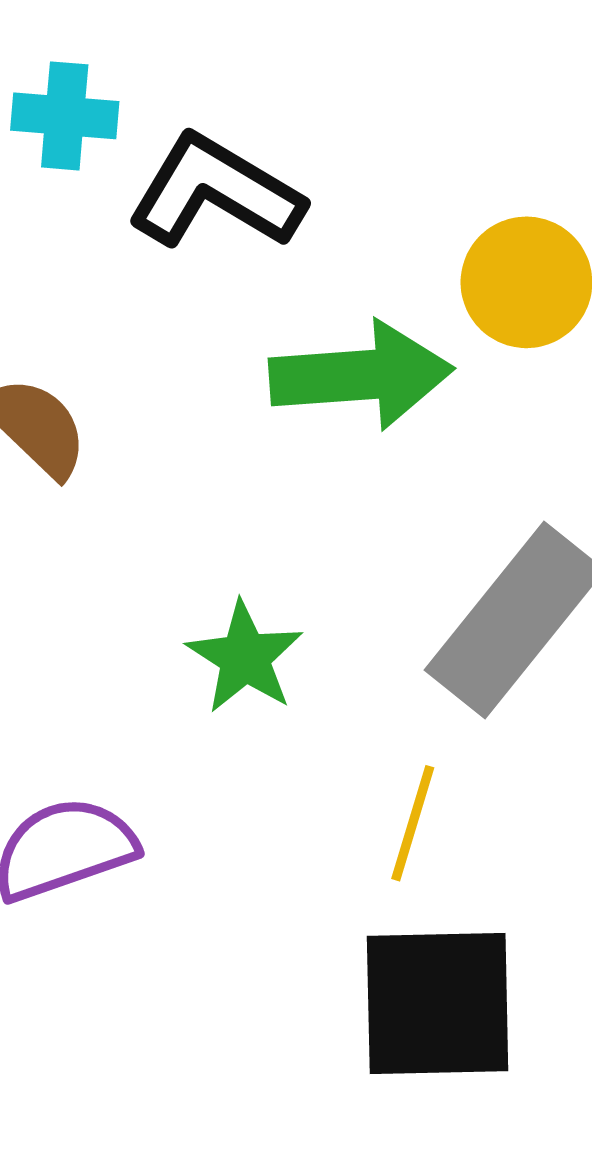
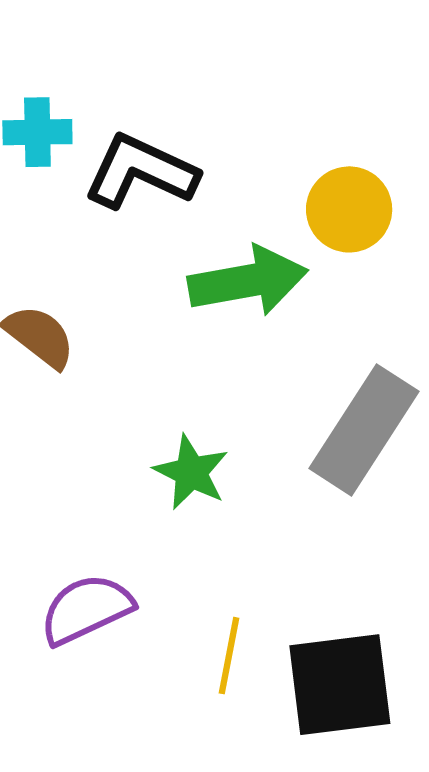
yellow line: (413, 823) -> (229, 656), moved

